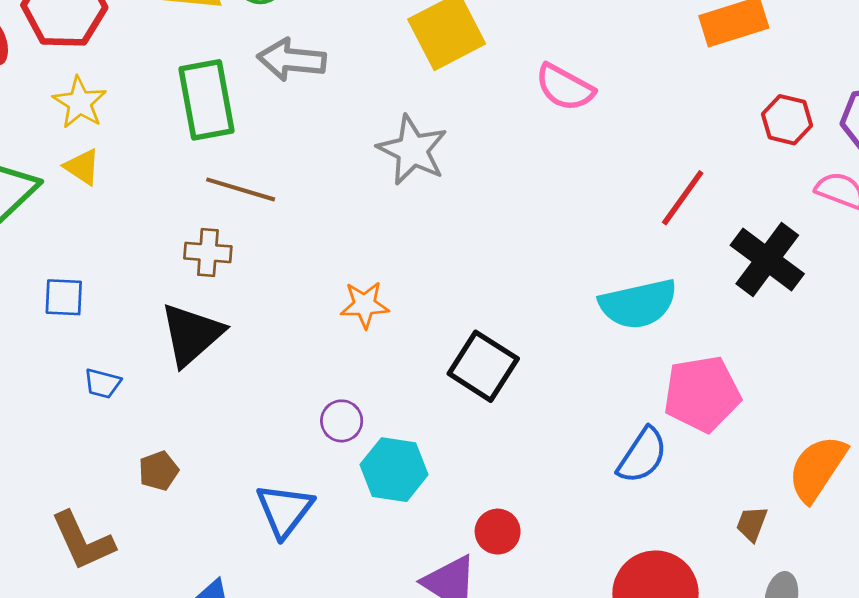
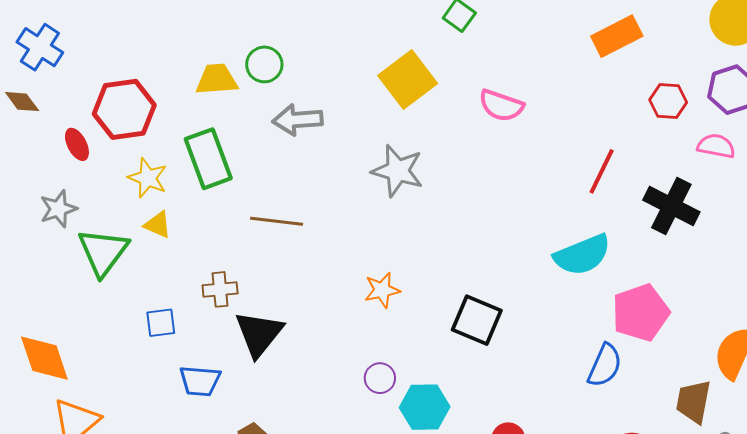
green rectangle: (207, 100) -> (208, 159), moved
brown cross: (208, 252) -> (220, 289), moved
blue trapezoid: (102, 383) -> (200, 381), size x1.5
brown trapezoid: (752, 524) -> (693, 402), size x1.6

